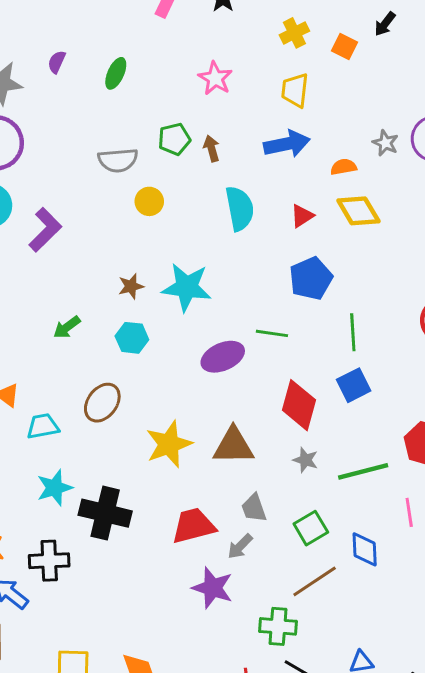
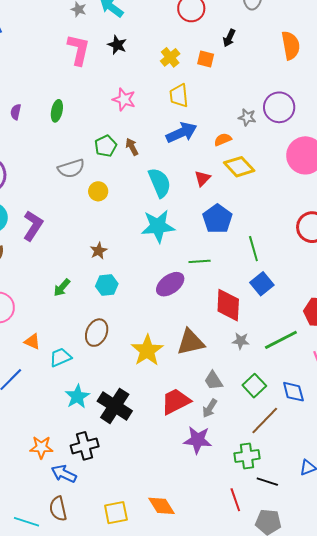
cyan star: (187, 287) -> (158, 226), moved
black cross: (105, 513) -> (115, 406), turned 32

